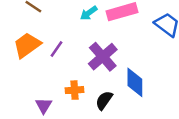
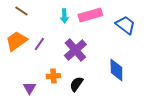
cyan arrow: (89, 13) -> (64, 16), turned -56
blue diamond: (135, 82) -> (116, 70), moved

